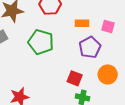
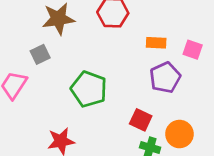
green pentagon: (41, 42) -> (89, 89), moved
orange circle: (108, 74) -> (179, 134), moved

